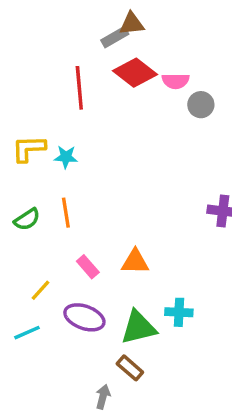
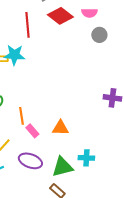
pink semicircle: (176, 81) -> (89, 13), moved
cyan star: (66, 157) -> (14, 55), moved, size x1.5
orange line: (66, 213) -> (21, 116), moved

